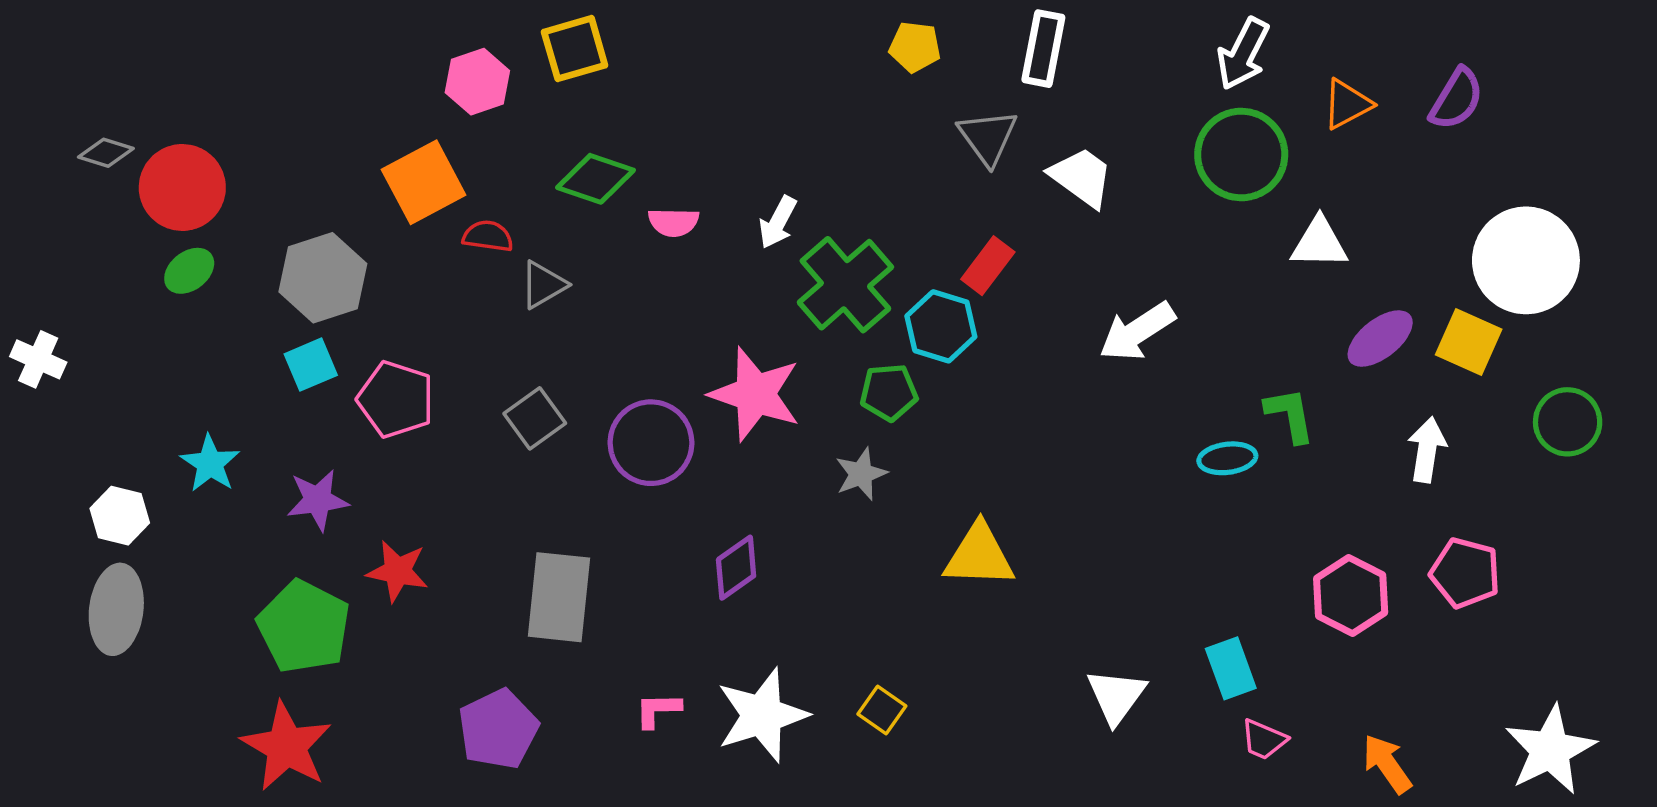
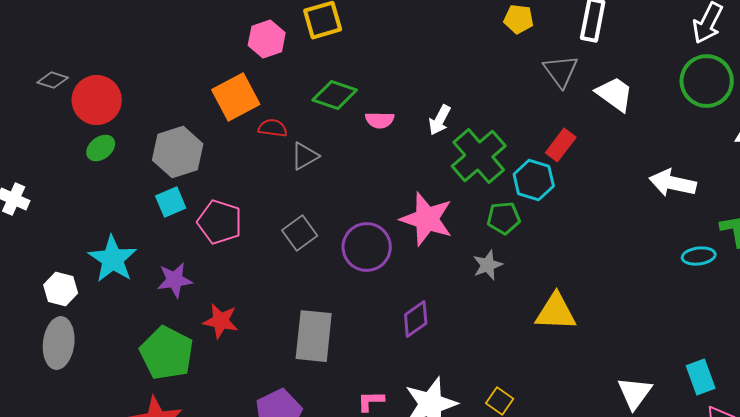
white arrow: (1137, 332) -> (673, 183), moved, turned 45
cyan star: (210, 464) -> (113, 259), size x1.4

